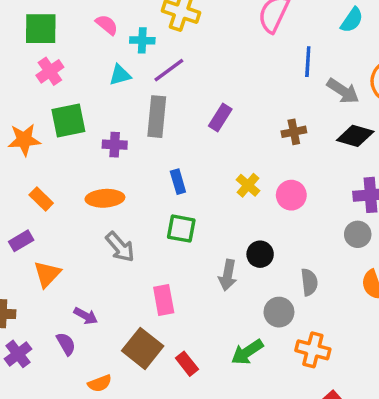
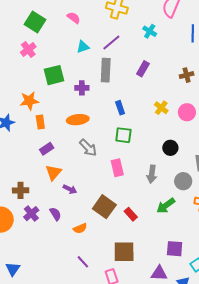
green square: (41, 29) -> (35, 22), turned 35
cyan cross: (142, 40) -> (150, 31), moved, turned 32
pink cross: (50, 71) -> (28, 49), moved
orange star: (24, 140) -> (29, 101), moved
orange rectangle: (41, 199) -> (40, 122), turned 40
purple rectangle: (21, 241) -> (47, 149), moved
orange triangle: (47, 274) -> (53, 172), moved
gray arrow: (228, 275) -> (152, 174), moved
pink rectangle: (164, 300) -> (117, 168), moved
purple semicircle: (66, 344) -> (55, 214), moved

